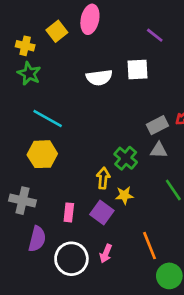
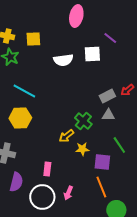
pink ellipse: (90, 19) -> (76, 16), moved
yellow square: (57, 31) -> (33, 39), moved, turned 35
purple line: (155, 35) -> (110, 38), moved
yellow arrow: (103, 178) -> (66, 136), turned -133
pink rectangle: (69, 212) -> (47, 169), moved
purple square: (102, 212) -> (102, 162), moved, turned -30

